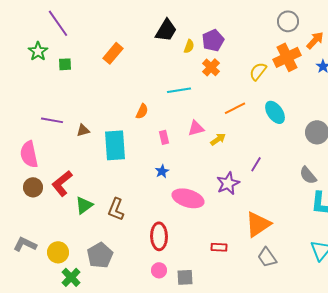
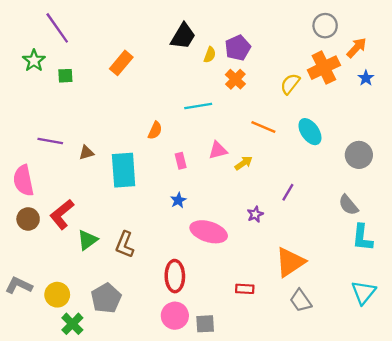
orange line: (235, 108) -> (263, 127), turned 50
purple star: (228, 183) -> (255, 214), size x0.6
pink circle: (159, 270) -> (175, 316), size x1.5

